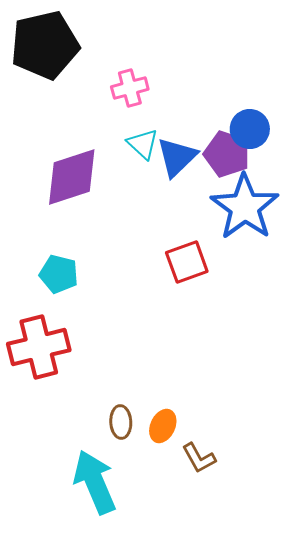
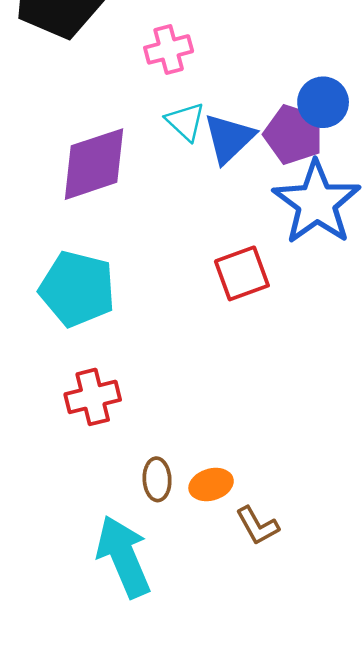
cyan pentagon: (59, 274) -> (77, 289), size x1.5
red cross: (39, 347) -> (93, 397), moved, size x0.7
orange ellipse: (163, 426) -> (211, 484), turned 48

